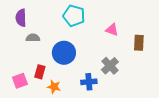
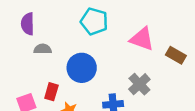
pink triangle: (112, 30) -> (142, 39), size x1.5
brown rectangle: (139, 43) -> (176, 55), turned -63

